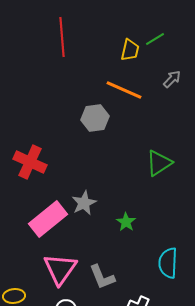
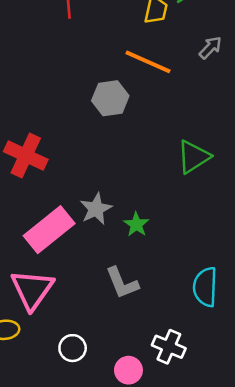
green star: (126, 222) -> (136, 224), moved
pink triangle: (60, 269) -> (32, 290), moved
gray L-shape: (102, 277) -> (122, 283), moved

